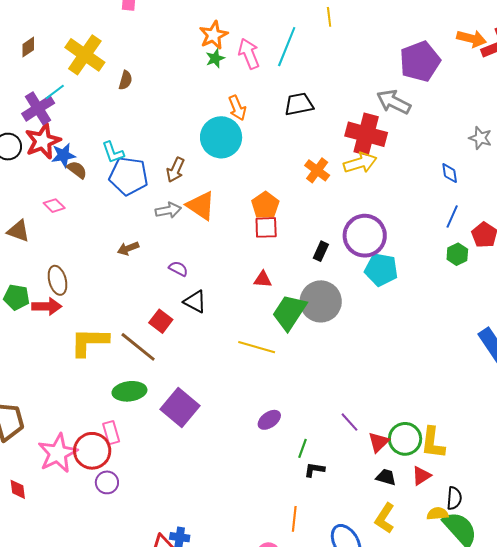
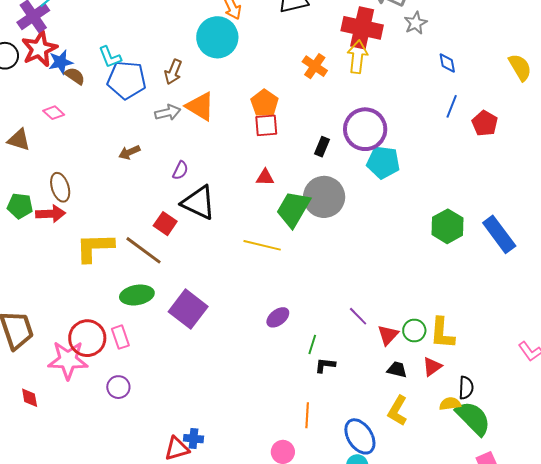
gray star: (480, 138) -> (416, 23), moved, turned 30
yellow arrow: (360, 163) -> (357, 57), turned -64
green hexagon: (457, 254) -> (448, 226), moved, size x1.5
purple semicircle: (178, 269) -> (180, 170), turned 90
black triangle: (195, 302) -> (199, 202), size x1.5
green circle: (405, 439) -> (414, 331), size x0.7
red circle: (92, 451) -> (87, 338), moved
pink star: (58, 453) -> (68, 360), turned 30

